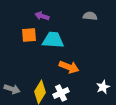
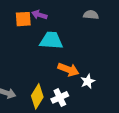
orange square: (29, 35) -> (23, 19), moved
white star: (103, 87) -> (88, 81), moved

